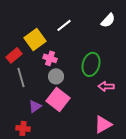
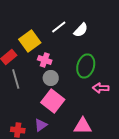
white semicircle: (108, 20) -> (81, 30), moved
purple triangle: (35, 106) -> (41, 125), moved
pink triangle: (103, 124) -> (83, 126), moved, turned 30

